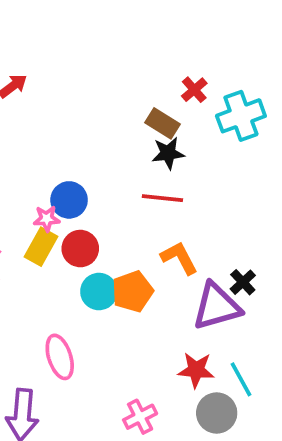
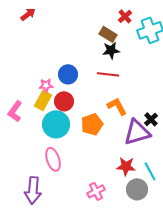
blue circle: (69, 200) -> (68, 74), moved
cyan circle: (99, 292) -> (56, 124), moved, size x1.4

